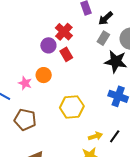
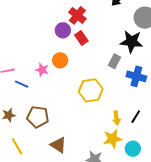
gray rectangle: (103, 38) -> (115, 61), moved
brown pentagon: (25, 120) -> (38, 117), moved
yellow arrow: (95, 136) -> (116, 118), turned 104

